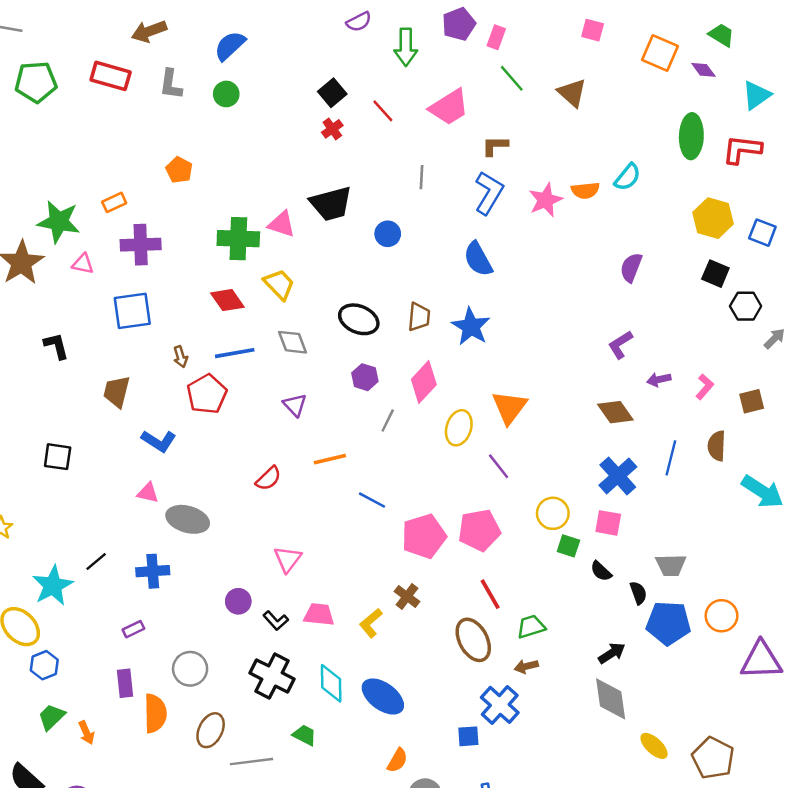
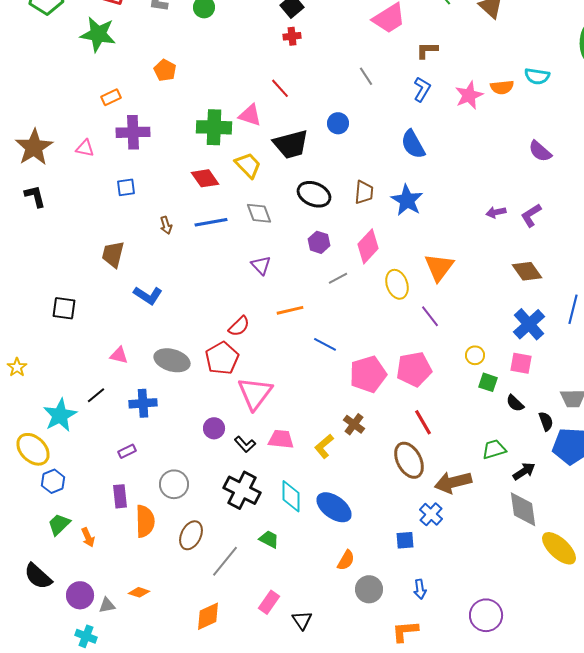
red line: (383, 111) -> (280, 88), moved
red cross: (332, 129) -> (292, 36), turned 30
gray line: (421, 177) -> (366, 76), turned -36
cyan semicircle: (627, 177) -> (537, 76), turned 60
blue L-shape: (489, 193) -> (422, 89), size x0.7
black trapezoid: (331, 204) -> (291, 144), moved
green star: (59, 222) -> (98, 34), moved
purple semicircle: (631, 268) -> (540, 151), turned -70
blue square: (132, 311) -> (126, 187), size x0.6
black L-shape: (56, 346) -> (35, 196), moved
purple arrow: (659, 380) -> (496, 212), moved
red pentagon: (207, 394) -> (222, 358), moved
gray line: (388, 421) -> (338, 278), turned 36
yellow ellipse: (459, 428) -> (397, 284), turned -36
pink triangle: (148, 493) -> (119, 355), moved
yellow circle: (553, 513) -> (475, 355), size x0.7
pink triangle: (288, 559) -> (255, 393), size x1.5
green trapezoid: (531, 627) -> (494, 449), moved
brown arrow: (526, 666) -> (453, 482), size x1.8
blue cross: (500, 705) -> (431, 514), size x0.7
yellow ellipse: (654, 746) -> (559, 548), size x1.5
gray line: (252, 762) -> (225, 561), turned -44

